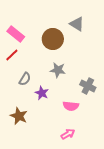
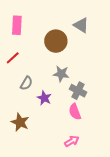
pink rectangle: (16, 34) -> (17, 25), moved, turned 54
gray cross: (88, 86) -> (78, 91), moved
pink semicircle: (71, 106) -> (75, 112), turned 63

